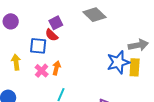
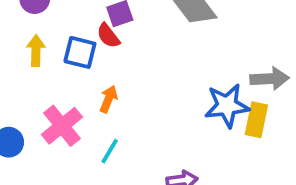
yellow arrow: (16, 62) -> (36, 51), moved
pink cross: (42, 71) -> (62, 126), moved, size x1.5

